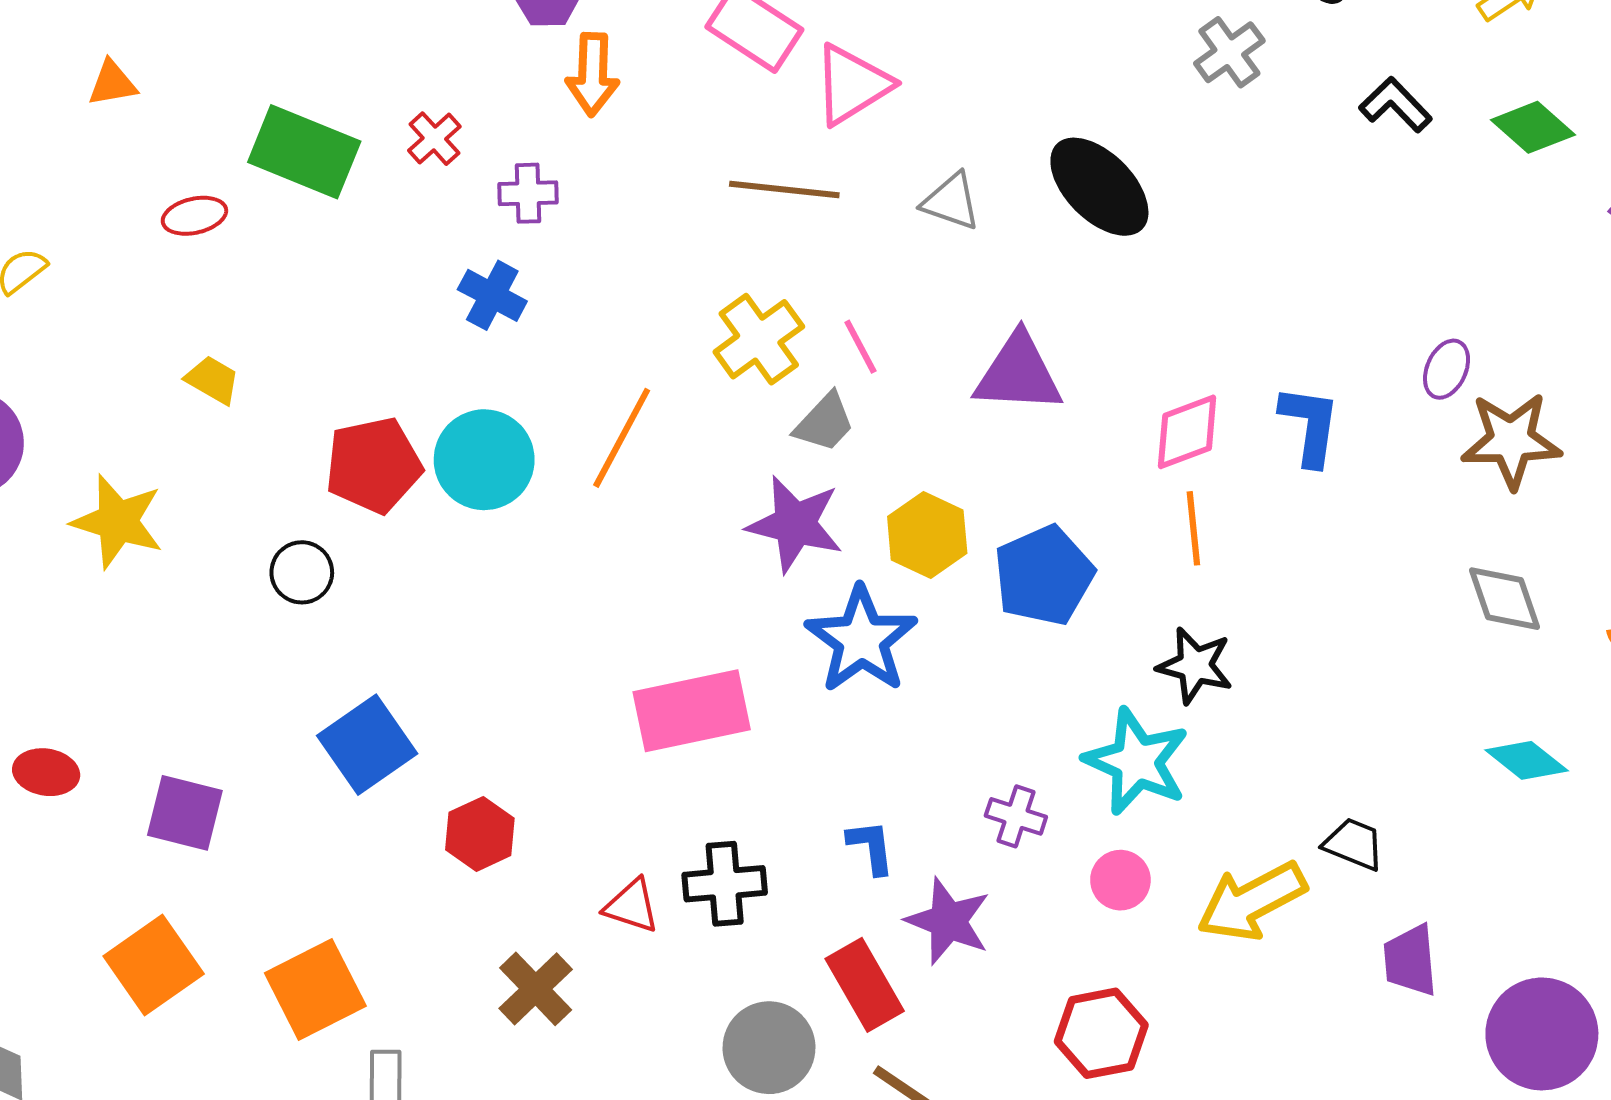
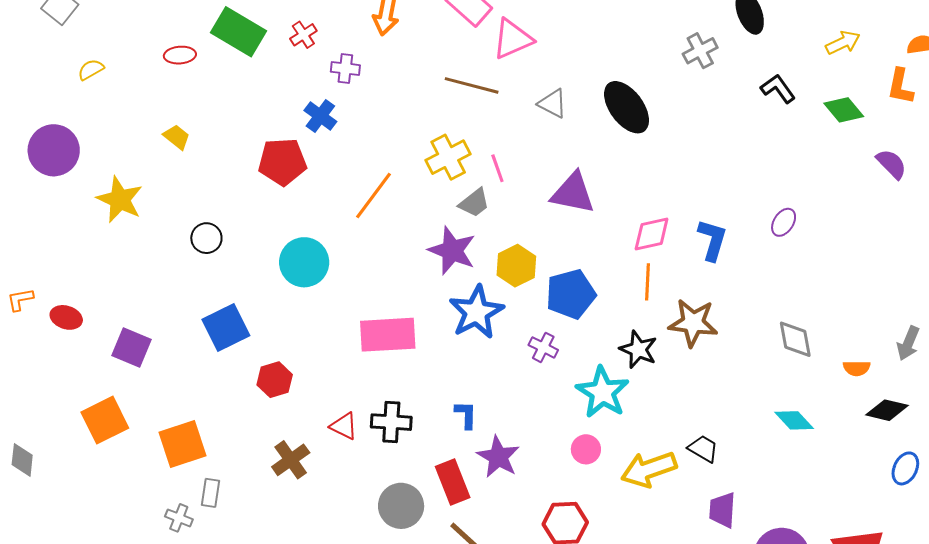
brown star: (1511, 440) -> (693, 323), moved
cyan circle: (484, 460) -> (304, 262), moved
red pentagon: (373, 465) -> (282, 162), moved
purple cross: (1016, 816) -> (543, 347), moved

